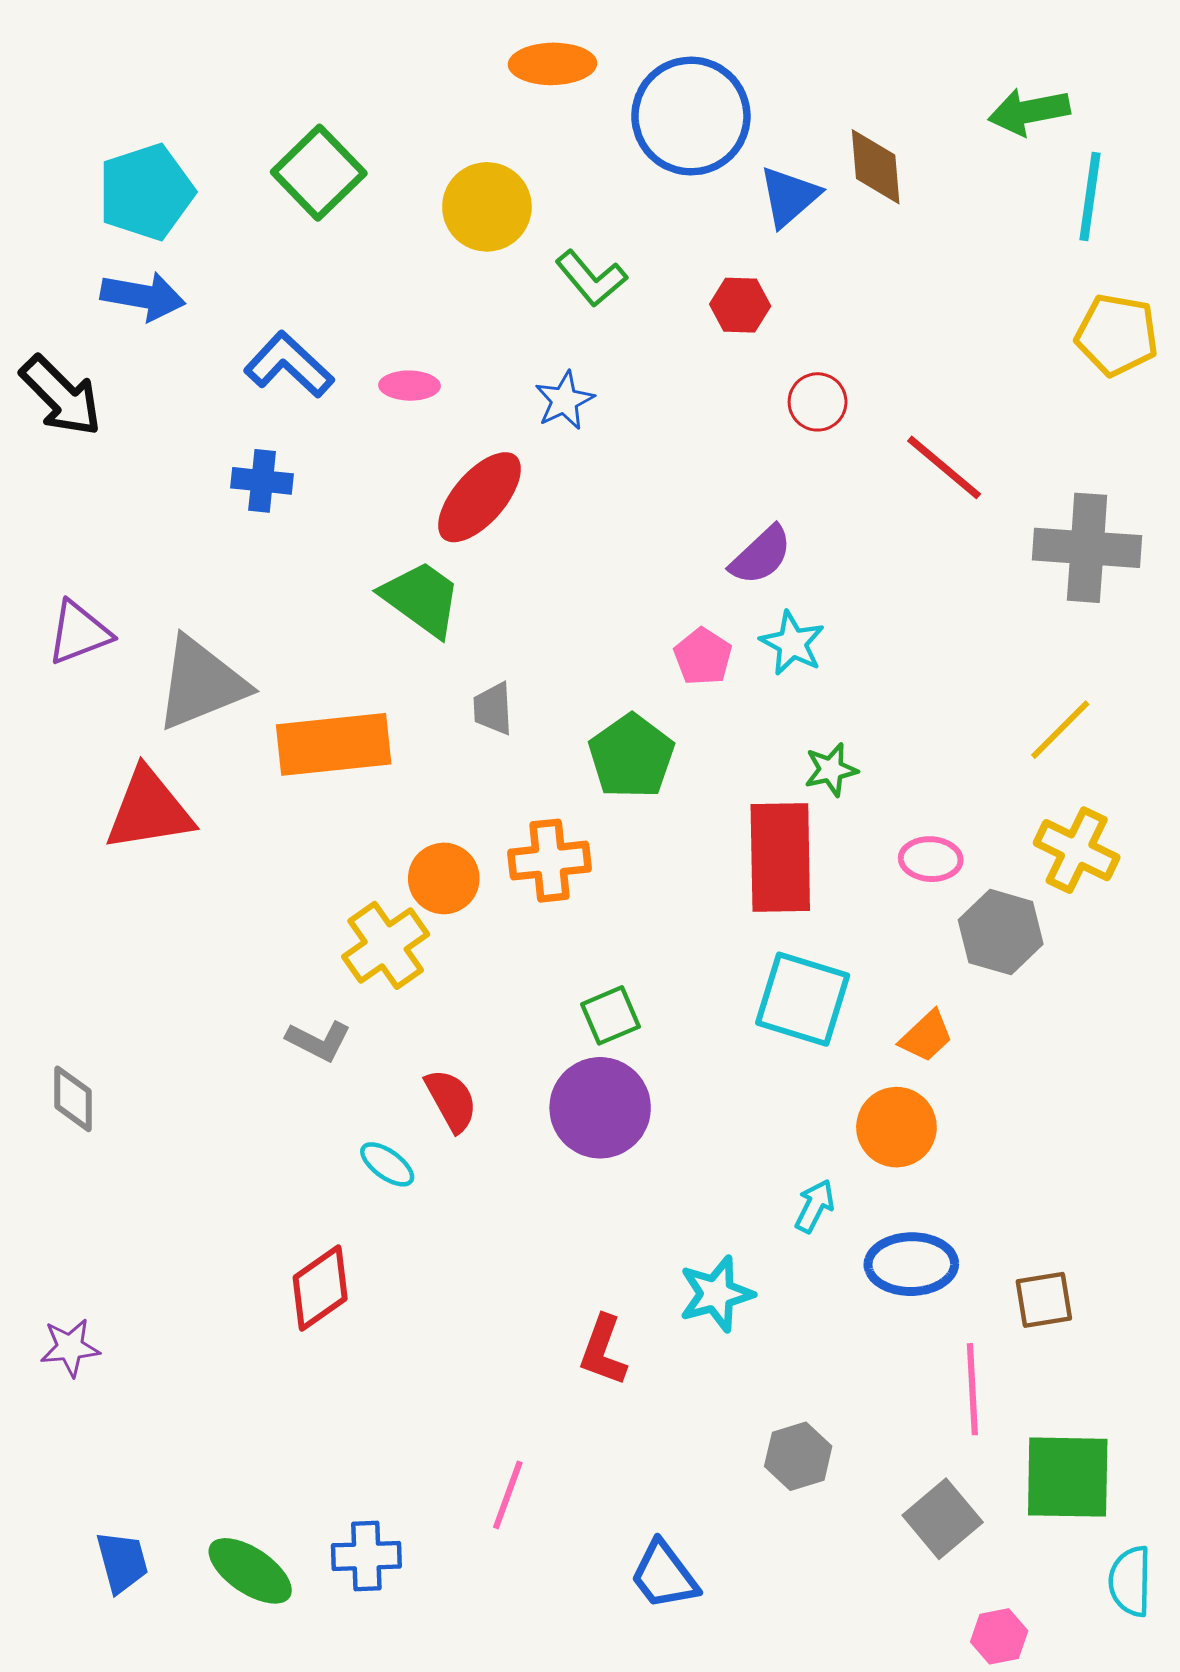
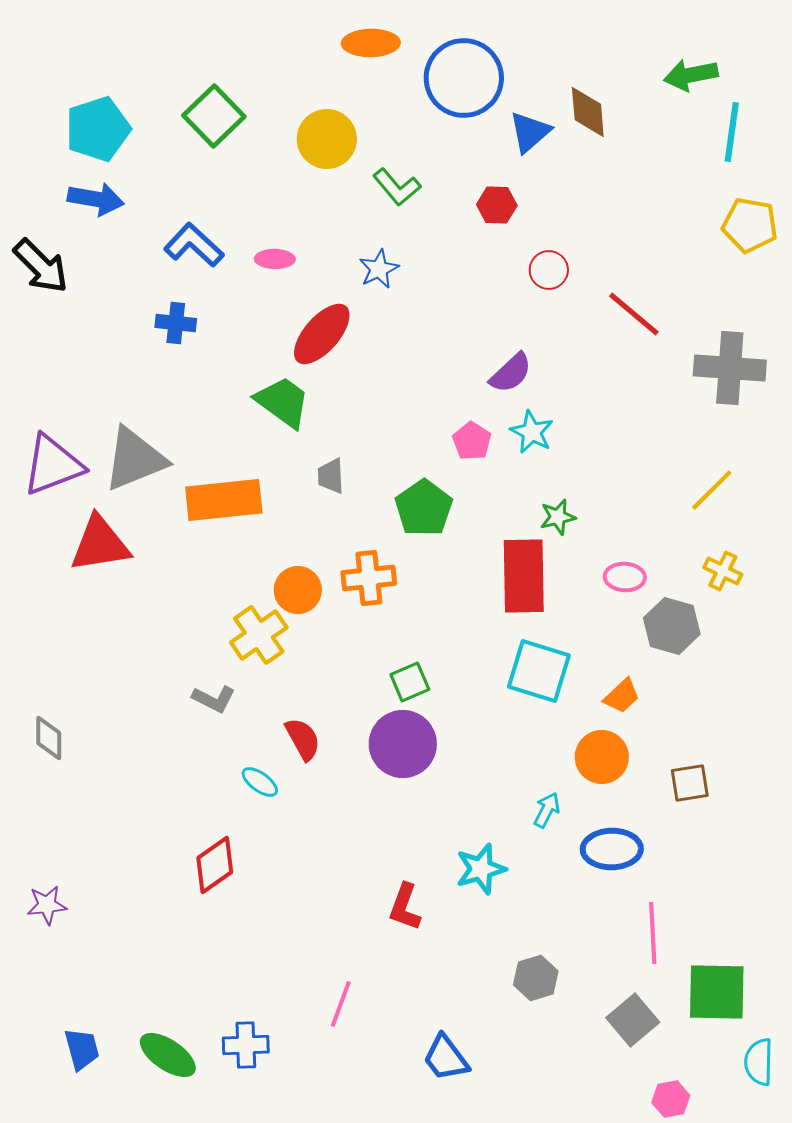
purple triangle: (79, 633) -> (53, 465), moved, size x1.4
yellow cross: (1077, 850) -> (723, 571), size x0.7
brown square: (1044, 1300) -> (690, 783), moved

